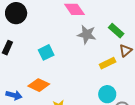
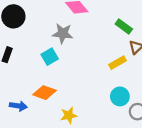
gray star: (87, 34) -> (63, 34), moved

